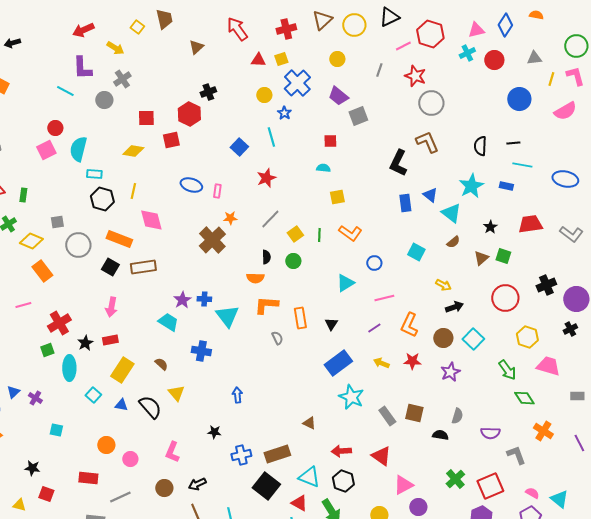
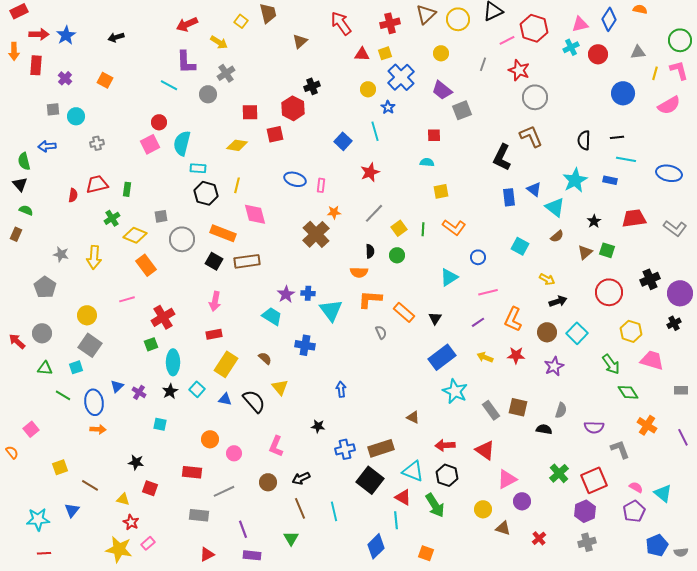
orange rectangle: (300, 318) -> (404, 312), turned -40
black star: (85, 343) -> (170, 391), moved

